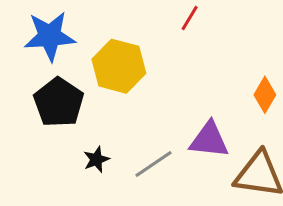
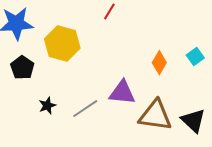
black pentagon: (59, 102) -> (22, 68), size x0.7

